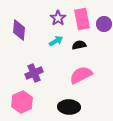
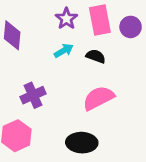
black semicircle: (79, 45) -> (96, 56), turned 32

